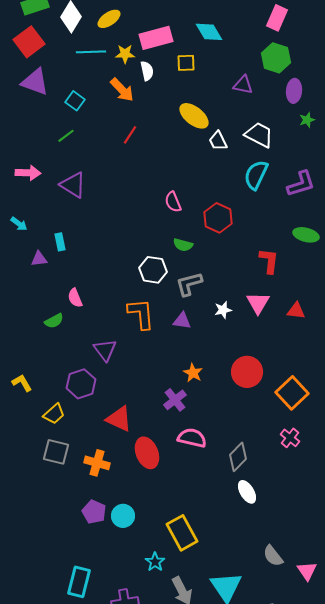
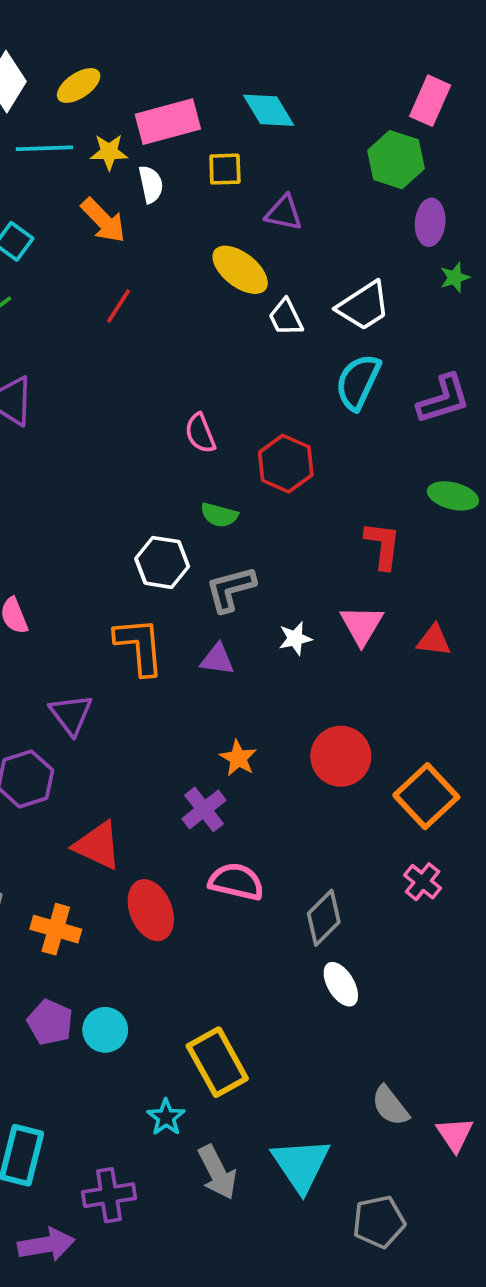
pink rectangle: (277, 18) -> (430, 101), moved
purple triangle: (243, 85) -> (284, 213), moved
white trapezoid: (259, 135) -> (364, 306), turned 120

